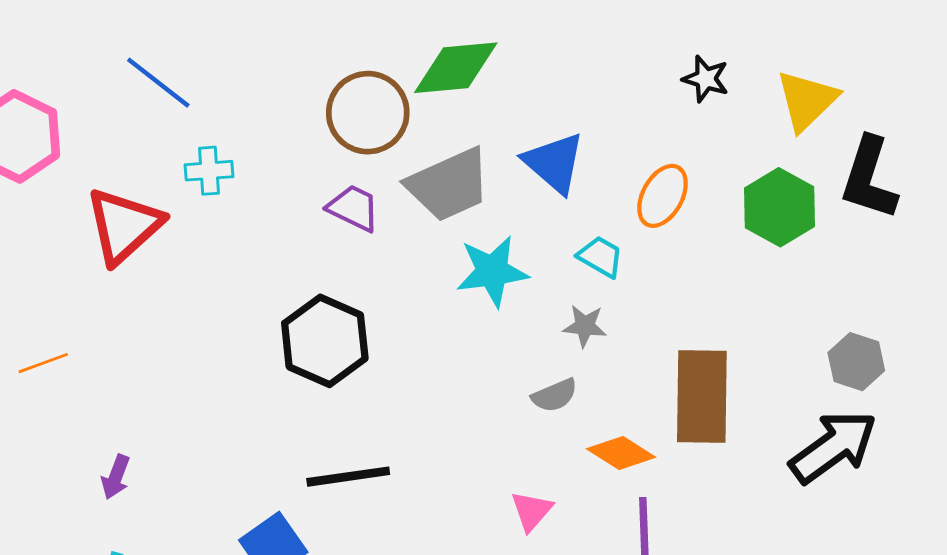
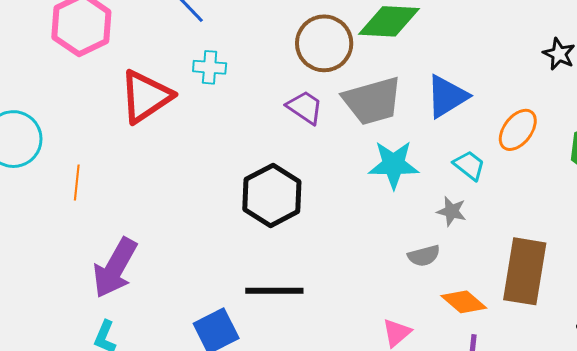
blue triangle: (554, 163) -> (447, 96), turned 39
orange line: (43, 363) -> (77, 183), turned -72
purple arrow: (116, 477) -> (115, 268), size x2.0

